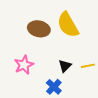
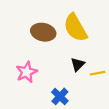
black triangle: (65, 66) -> (78, 64), moved

